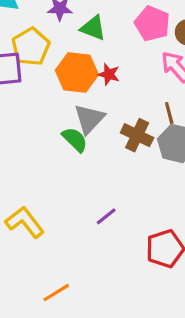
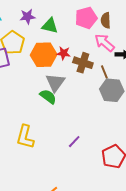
pink pentagon: (152, 24) -> (86, 18), turned -30
brown cross: (137, 135) -> (83, 63), moved
yellow L-shape: (25, 222) -> (25, 137), moved, turned -120

